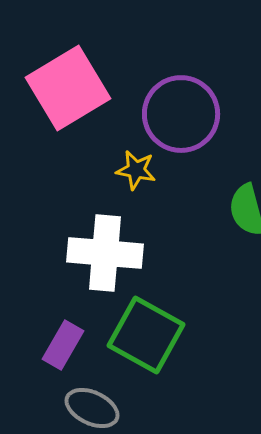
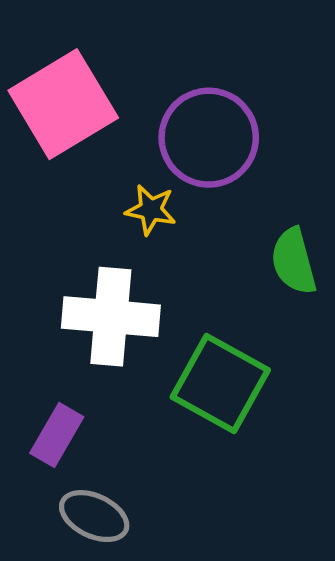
green square: (146, 335) -> (220, 384), moved

